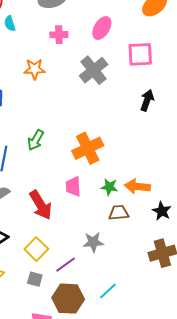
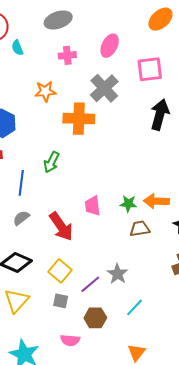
black arrow: (147, 100) -> (160, 115), size x1.4
orange cross: (88, 148) -> (79, 119), moved, turned 32
gray star: (93, 242) -> (117, 274), moved, turned -30
brown hexagon: (68, 299) -> (95, 318), size x0.7

